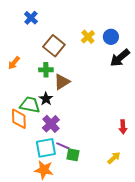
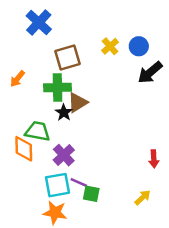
blue cross: (31, 18) -> (39, 22), size x1.5
brown square: (54, 46) -> (68, 58), turned 35
green cross: (46, 70) -> (58, 88), size x1.5
black star: (46, 99) -> (64, 113), moved

